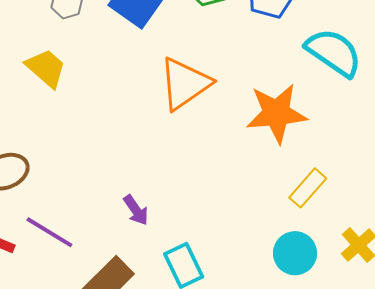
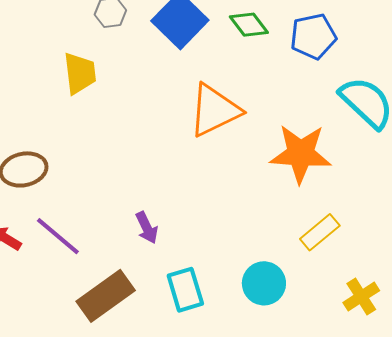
yellow trapezoid: (46, 68) -> (80, 73), turned 33
cyan circle: (295, 253) -> (264, 283), moved

